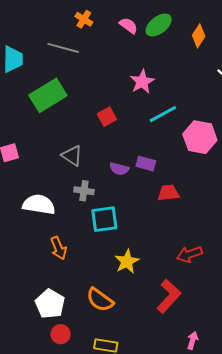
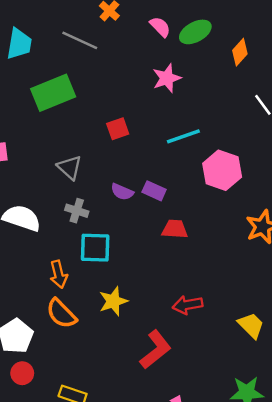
pink star: (142, 82) -> (167, 78), moved
orange arrow: (59, 248) -> (59, 274), moved
orange semicircle: (100, 300) -> (61, 314), moved

